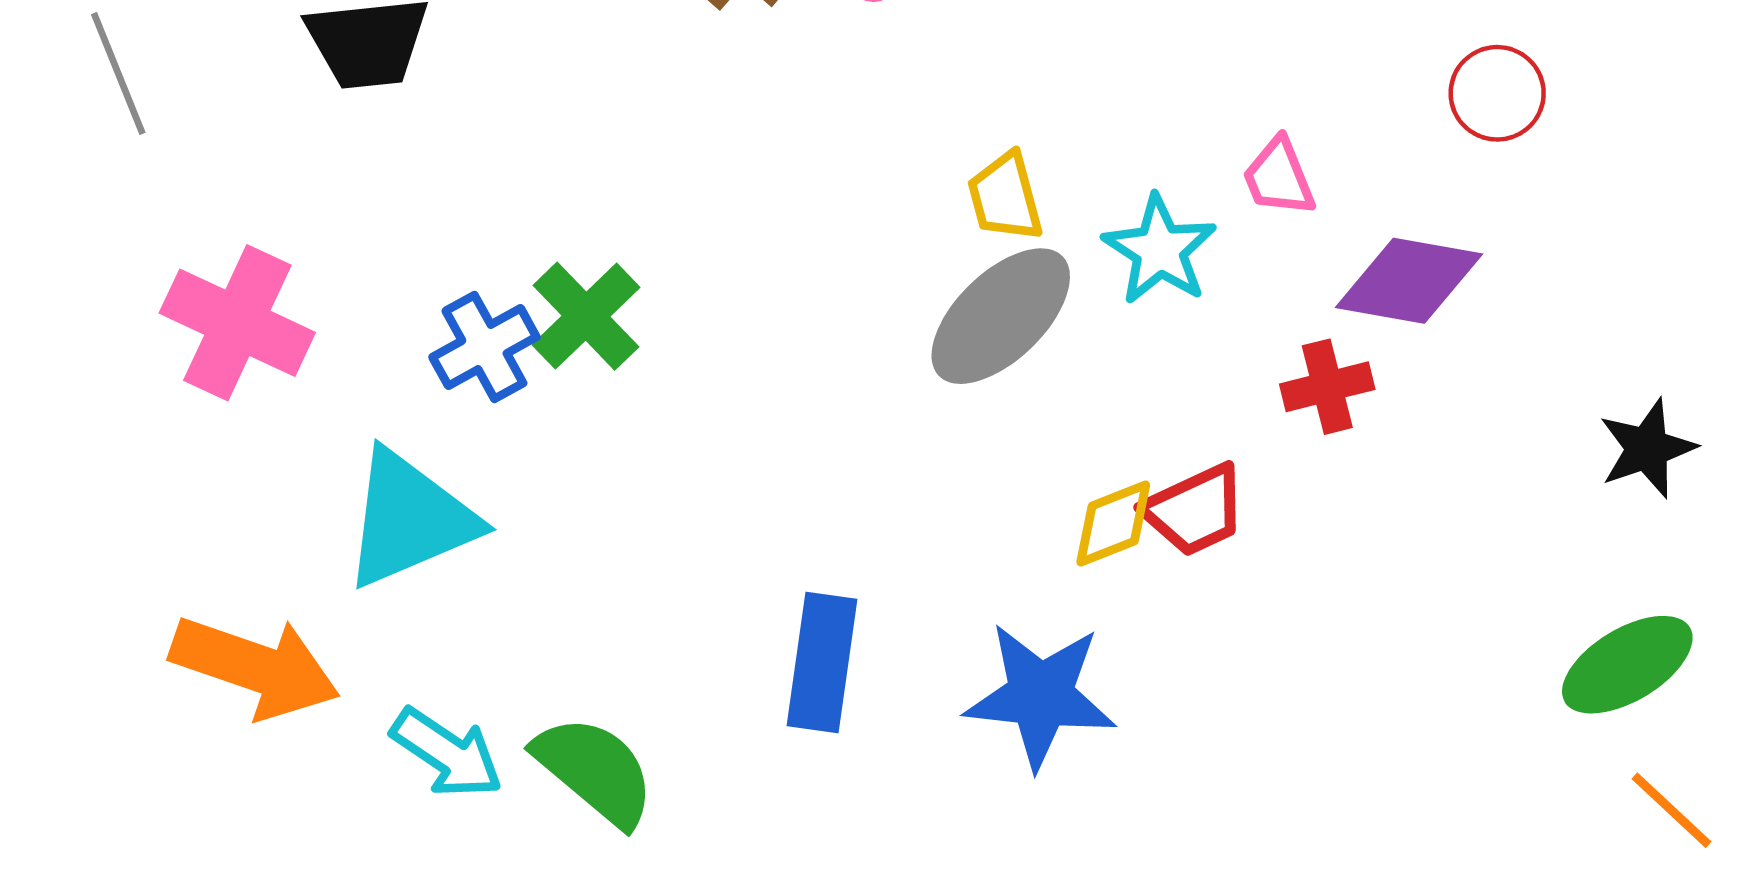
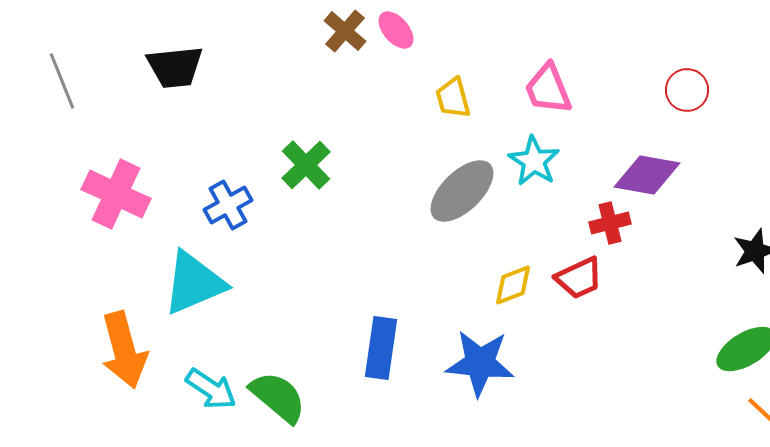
pink trapezoid: (1279, 177) -> (548, 89), moved, size x1.4
yellow trapezoid: (1005, 197) -> (453, 98), moved
green cross: (586, 316) -> (306, 165), moved
red trapezoid: (1195, 510) -> (579, 278), moved
orange arrow: (255, 667) -> (124, 350), turned 56

